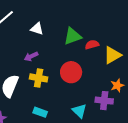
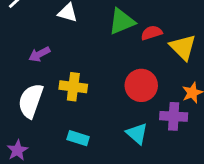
yellow triangle: (112, 55) -> (183, 47), turned -42
purple arrow: (31, 56) -> (39, 54), moved
red circle: (71, 72) -> (141, 85), moved

